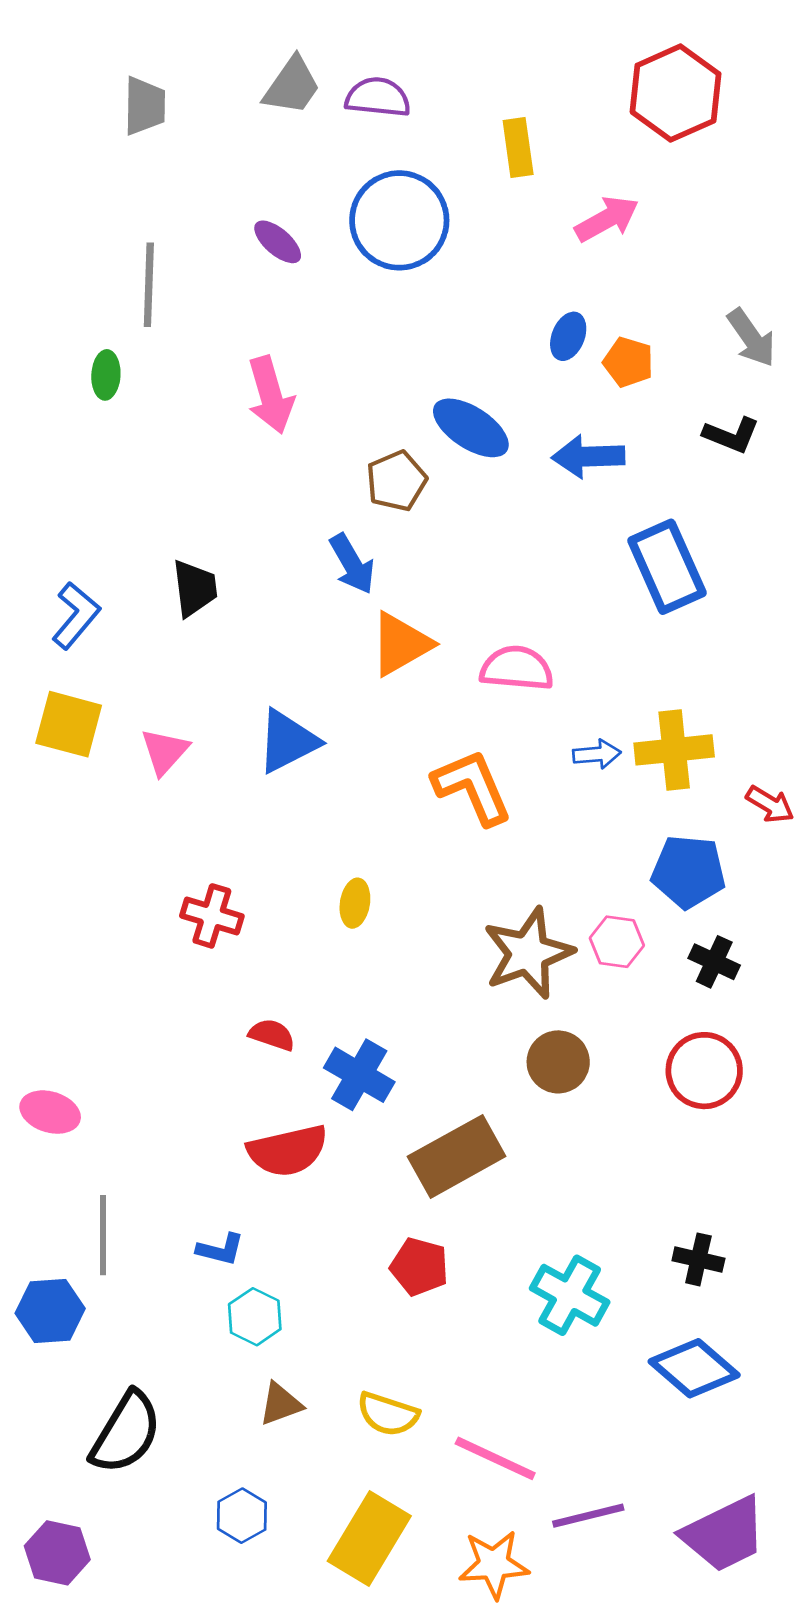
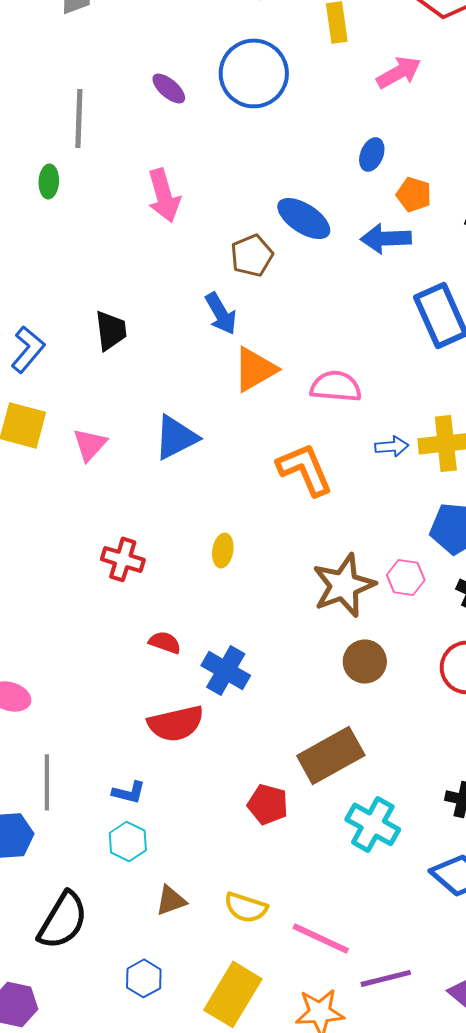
orange pentagon: (628, 362) -> (414, 194), moved
brown rectangle: (457, 1156) -> (331, 755), moved
cyan hexagon: (255, 1317) -> (128, 841), moved

